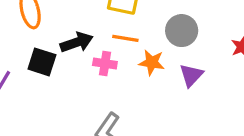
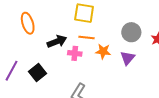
gray circle: (182, 31) -> (131, 32), moved
black square: (42, 62) -> (38, 73), moved, turned 36

